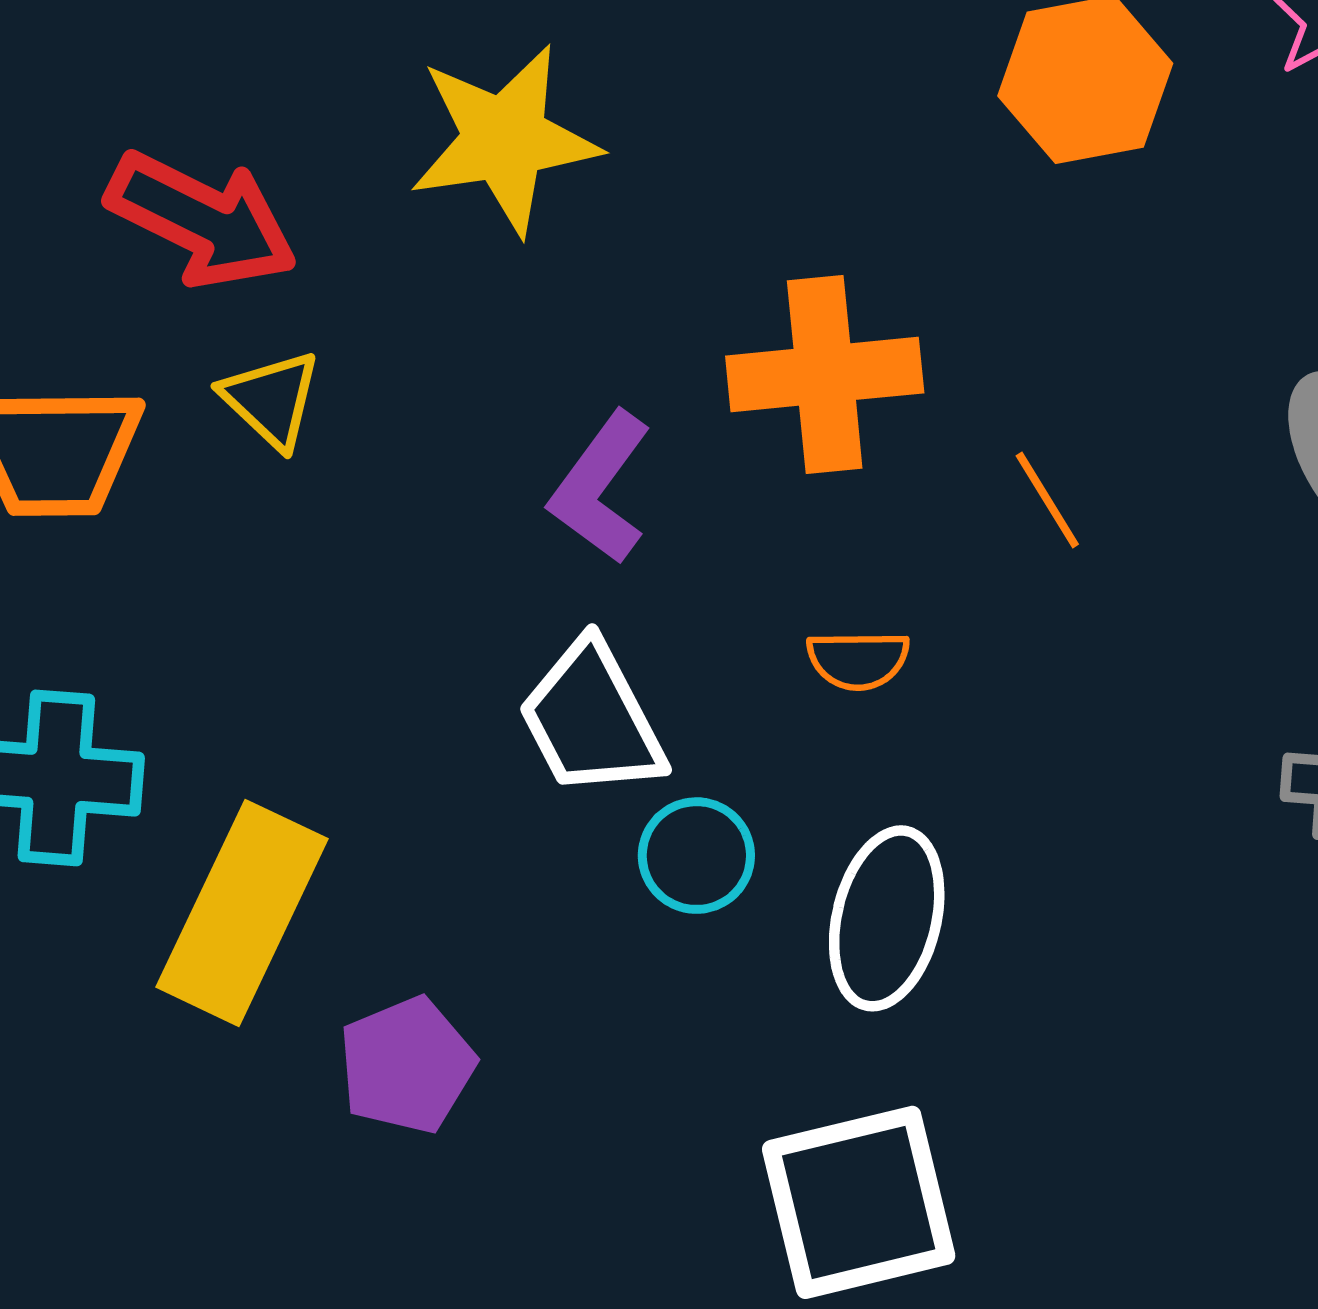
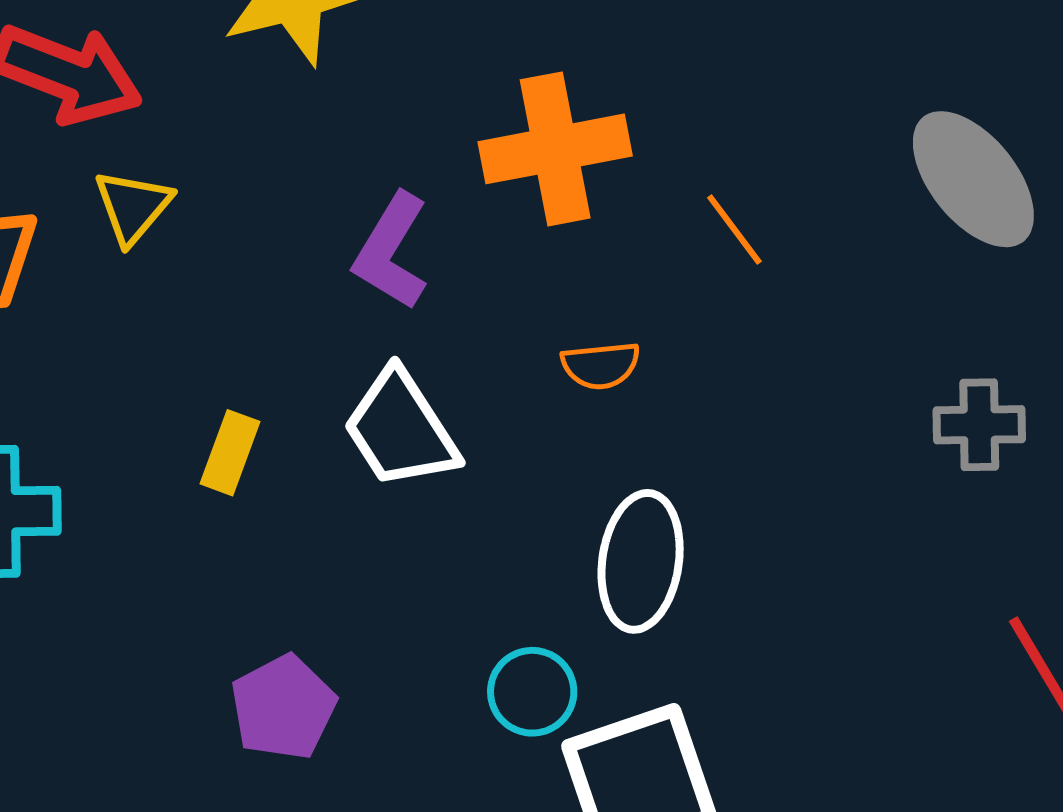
yellow triangle: (271, 399) -> (133, 207), turned 32
cyan circle: (696, 856) -> (532, 692), moved
yellow rectangle: (242, 913) -> (230, 453), moved, size x0.5

